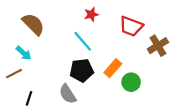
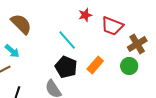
red star: (91, 14) -> (85, 15), moved
black pentagon: (82, 70) -> (66, 67), turned 30
green circle: (131, 82) -> (129, 66), moved

